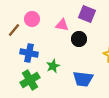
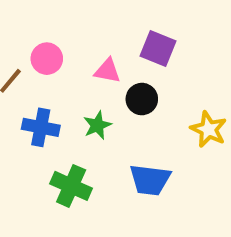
green star: (53, 66) -> (97, 125), moved
green cross: (30, 80) -> (71, 186), moved, turned -36

